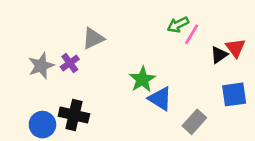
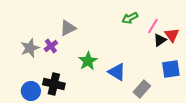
pink line: (192, 34) -> (153, 26), moved
green star: (142, 79) -> (88, 61), moved

